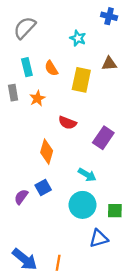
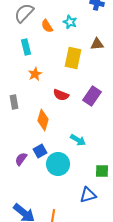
orange semicircle: (51, 68) -> (47, 26), moved
gray rectangle: (13, 93) -> (14, 102), moved
purple rectangle: (103, 138) -> (92, 96), moved
cyan circle: (82, 205) -> (58, 164), moved

